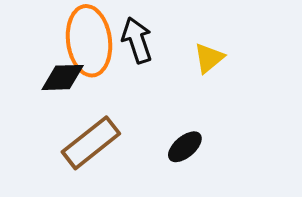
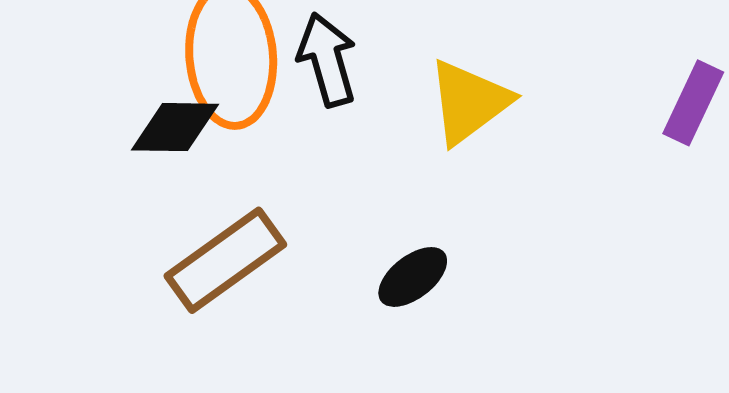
yellow triangle: (209, 58) -> (469, 102), size x1.4

